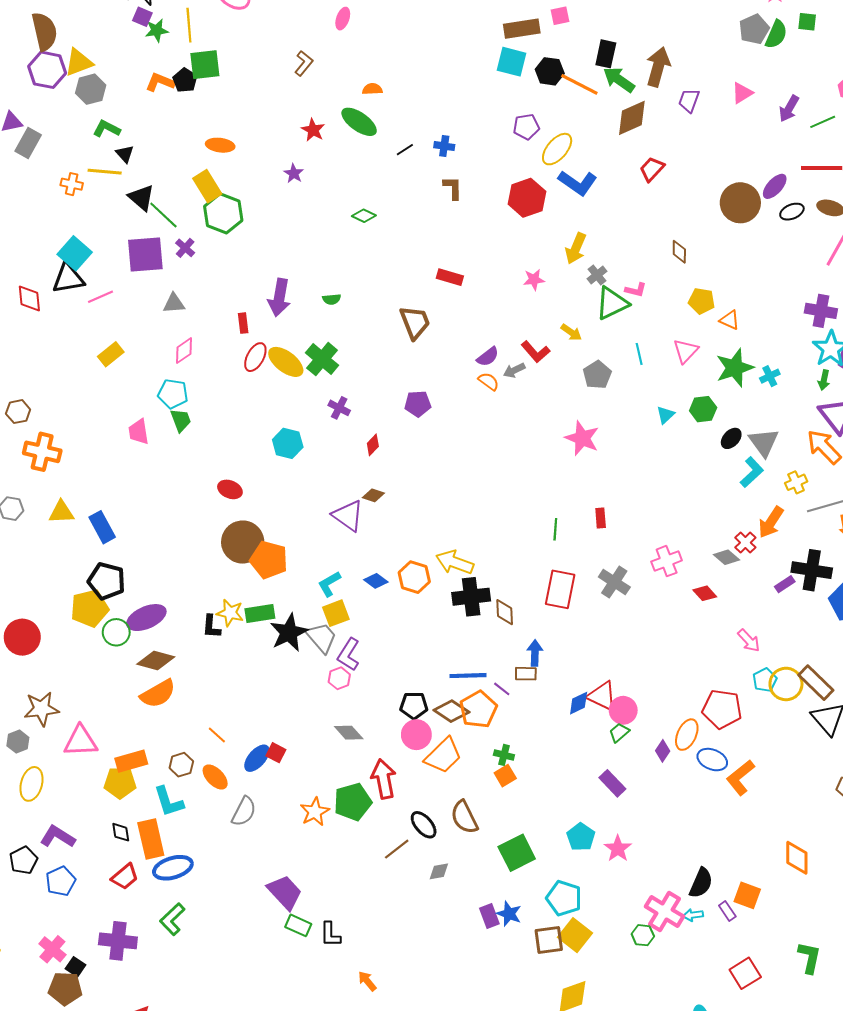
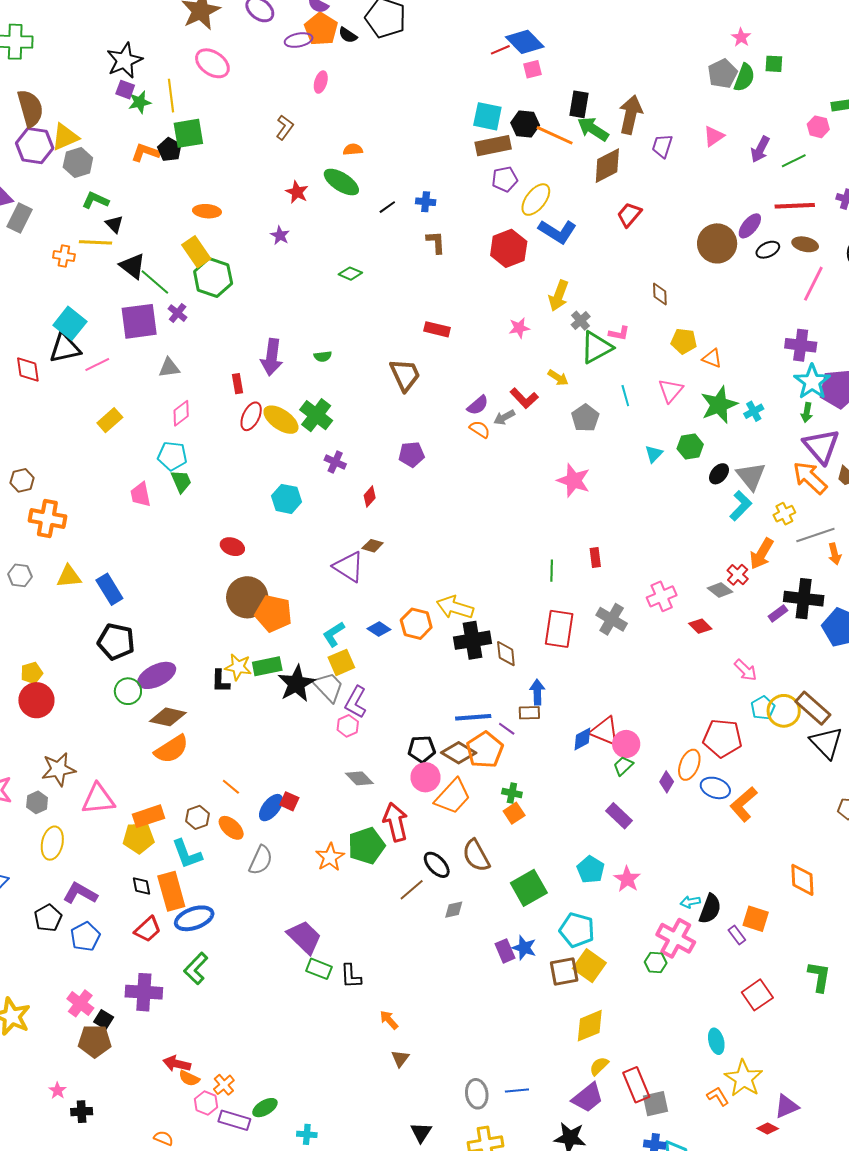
brown rectangle: (522, 29) -> (493, 146), moved
yellow pentagon: (90, 608) -> (32, 673), moved, size x0.6
cyan arrow: (693, 915) -> (690, 902), moved

